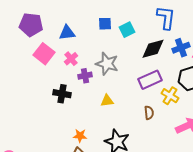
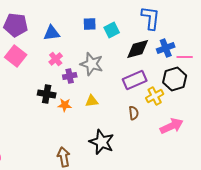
pink square: (44, 54) -> (16, 56), moved
yellow cross: (170, 96) -> (155, 96), turned 30
orange star: (80, 136) -> (65, 105), moved

